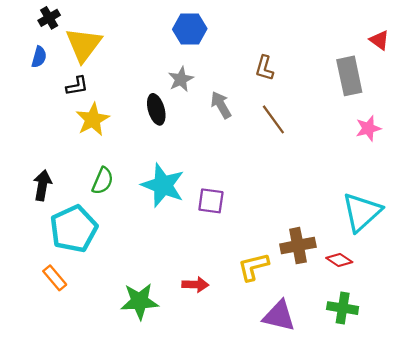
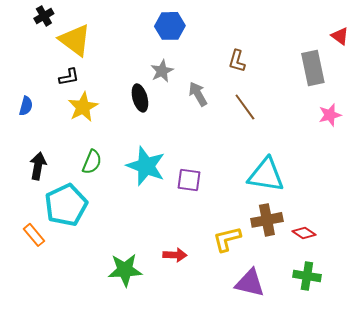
yellow triangle: (84, 45) -> (75, 40), turned -30
blue semicircle: (39, 57) -> (26, 106), moved
cyan triangle: (362, 212) -> (266, 175), moved, turned 51
orange rectangle: (55, 278) -> (34, 235), moved

